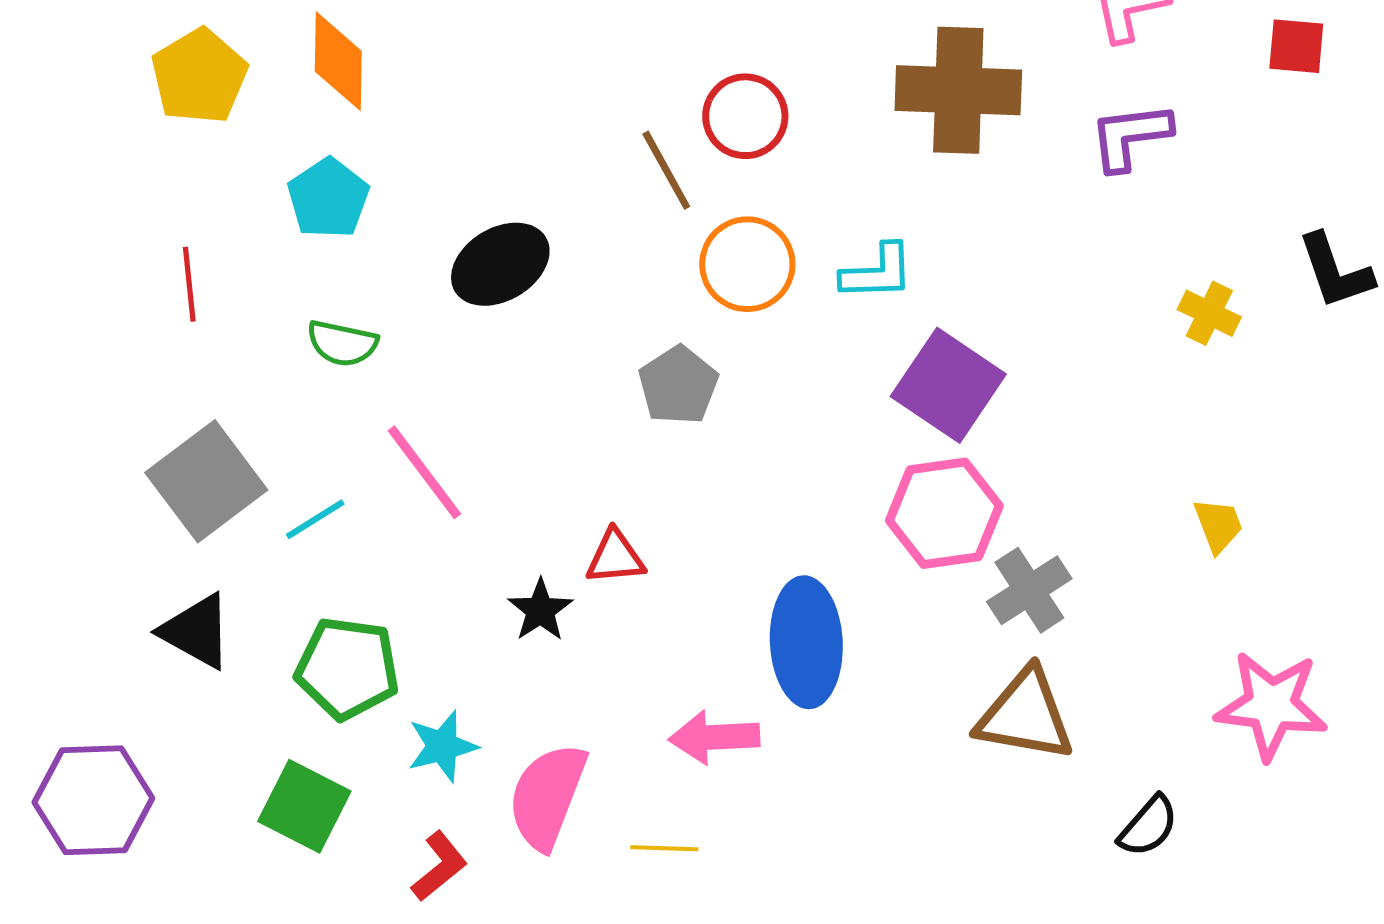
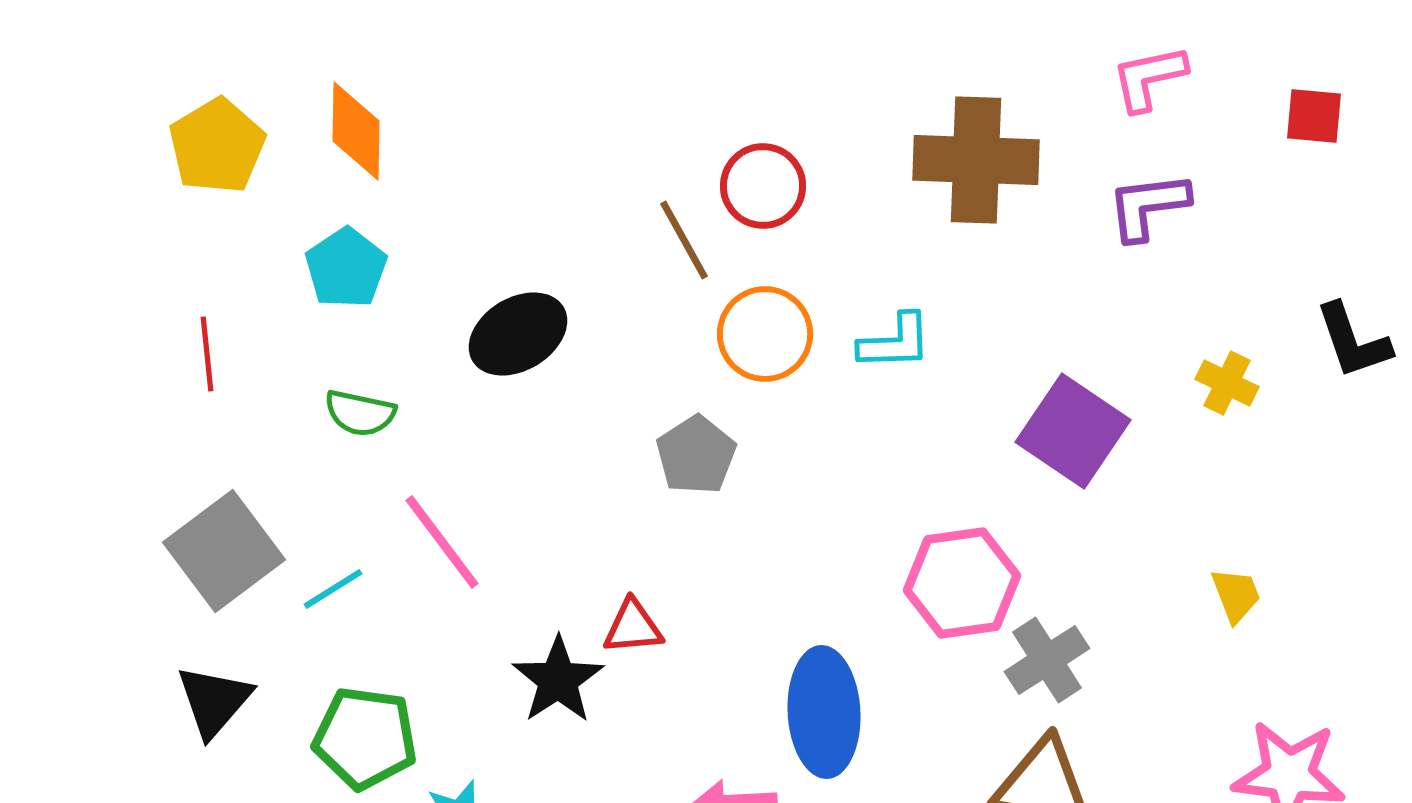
purple square: (948, 385) -> (1073, 431), moved
black star: (540, 610) -> (558, 680), size x1.4
black triangle: (196, 631) -> (214, 701), turned 42

